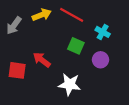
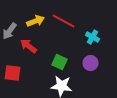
green square: (76, 46) -> (59, 62), moved
red arrow: (42, 60) -> (28, 46), moved

